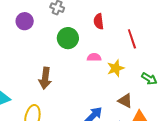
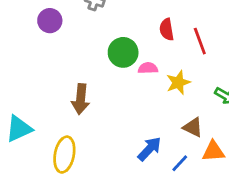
red semicircle: (99, 21) -> (167, 29), moved
green circle: (68, 38) -> (123, 52), moved

